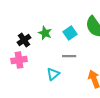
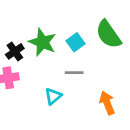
green star: (45, 33) -> (43, 42), size x1.5

